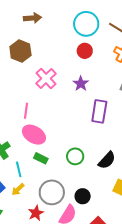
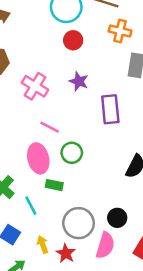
pink line: (26, 111) -> (50, 127), moved, turned -56
pink ellipse: (34, 135) -> (38, 158), turned 60
green circle: (75, 156) -> (72, 153), moved
yellow arrow: (18, 189) -> (43, 244), moved, turned 128

